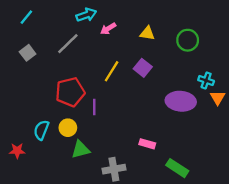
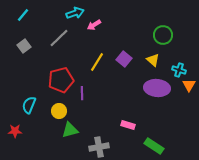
yellow triangle: (147, 33) -> (153, 60), moved, turned 32
cyan semicircle: (41, 130) -> (29, 105), moved

